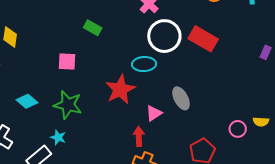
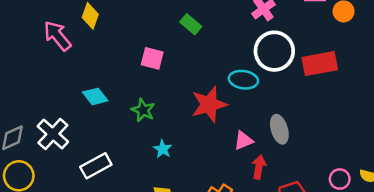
red rectangle: (203, 39) -> (320, 64), turned -52
green star: (68, 105) -> (143, 110), size x0.7
red arrow: (139, 136) -> (259, 167), moved
cyan star: (58, 137) -> (163, 149), moved

